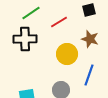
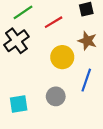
black cross: (25, 39) -> (16, 41), turned -35

